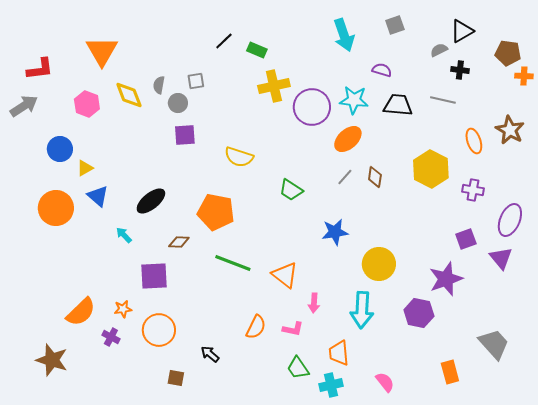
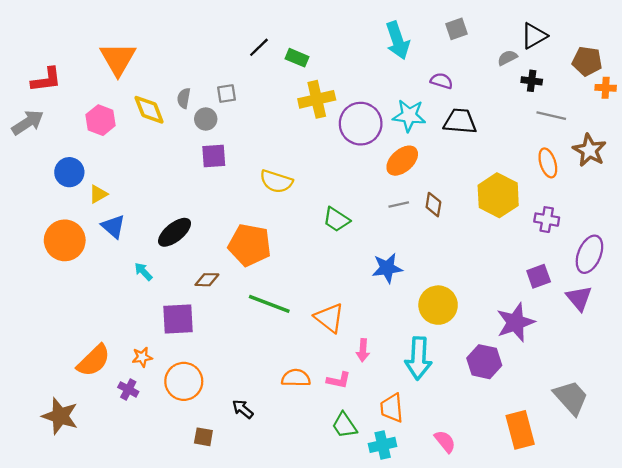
gray line: (443, 100) -> (551, 116), moved
gray line: (345, 177) -> (399, 205), turned 36
orange semicircle: (256, 327) -> (296, 378), turned -115
orange rectangle: (450, 372) -> (520, 430), size x1.4

